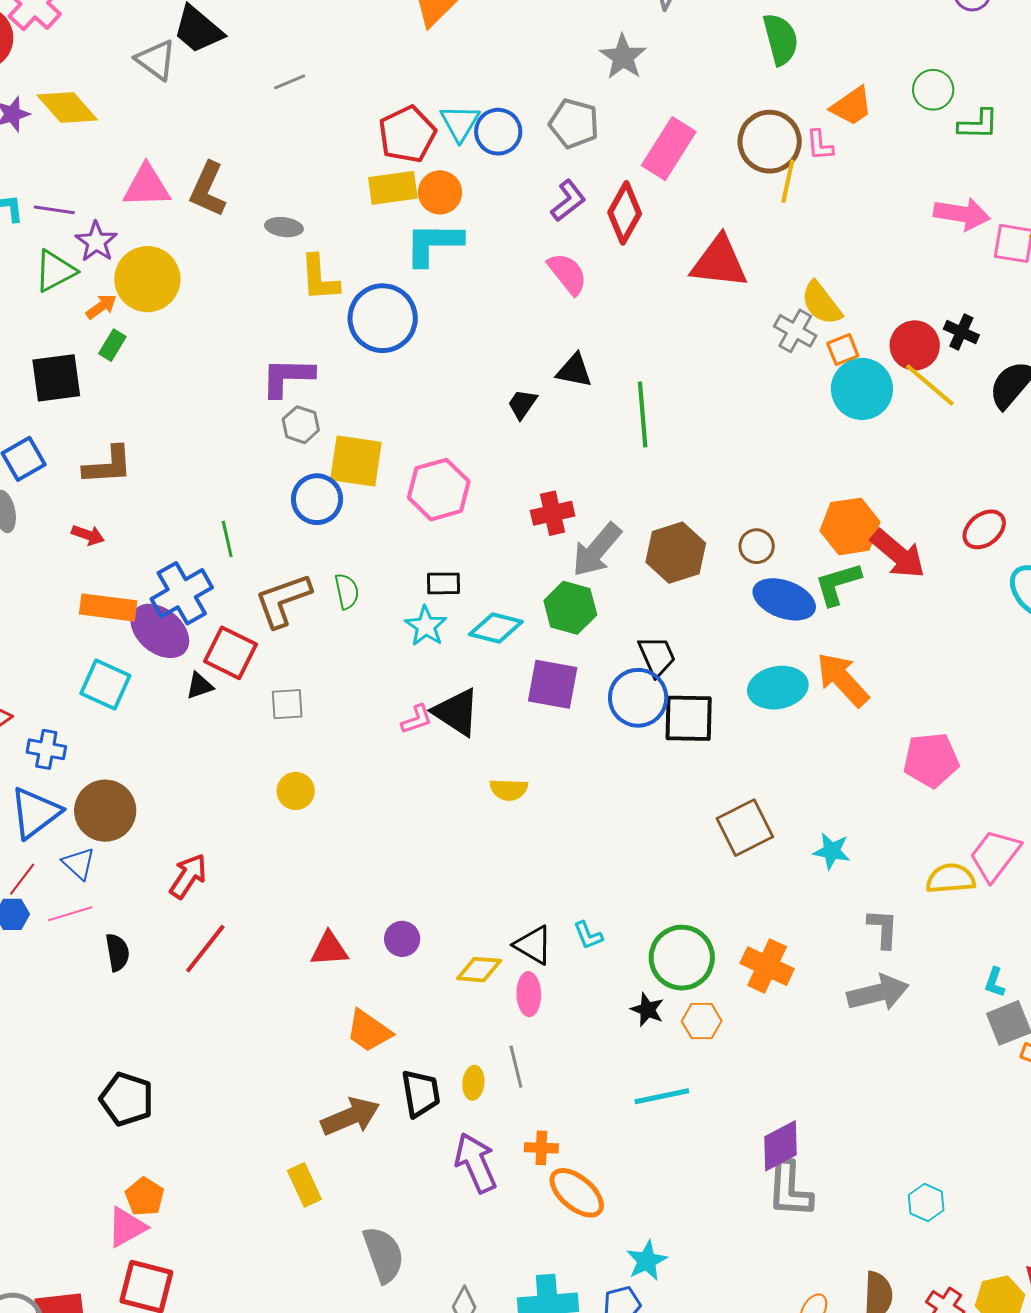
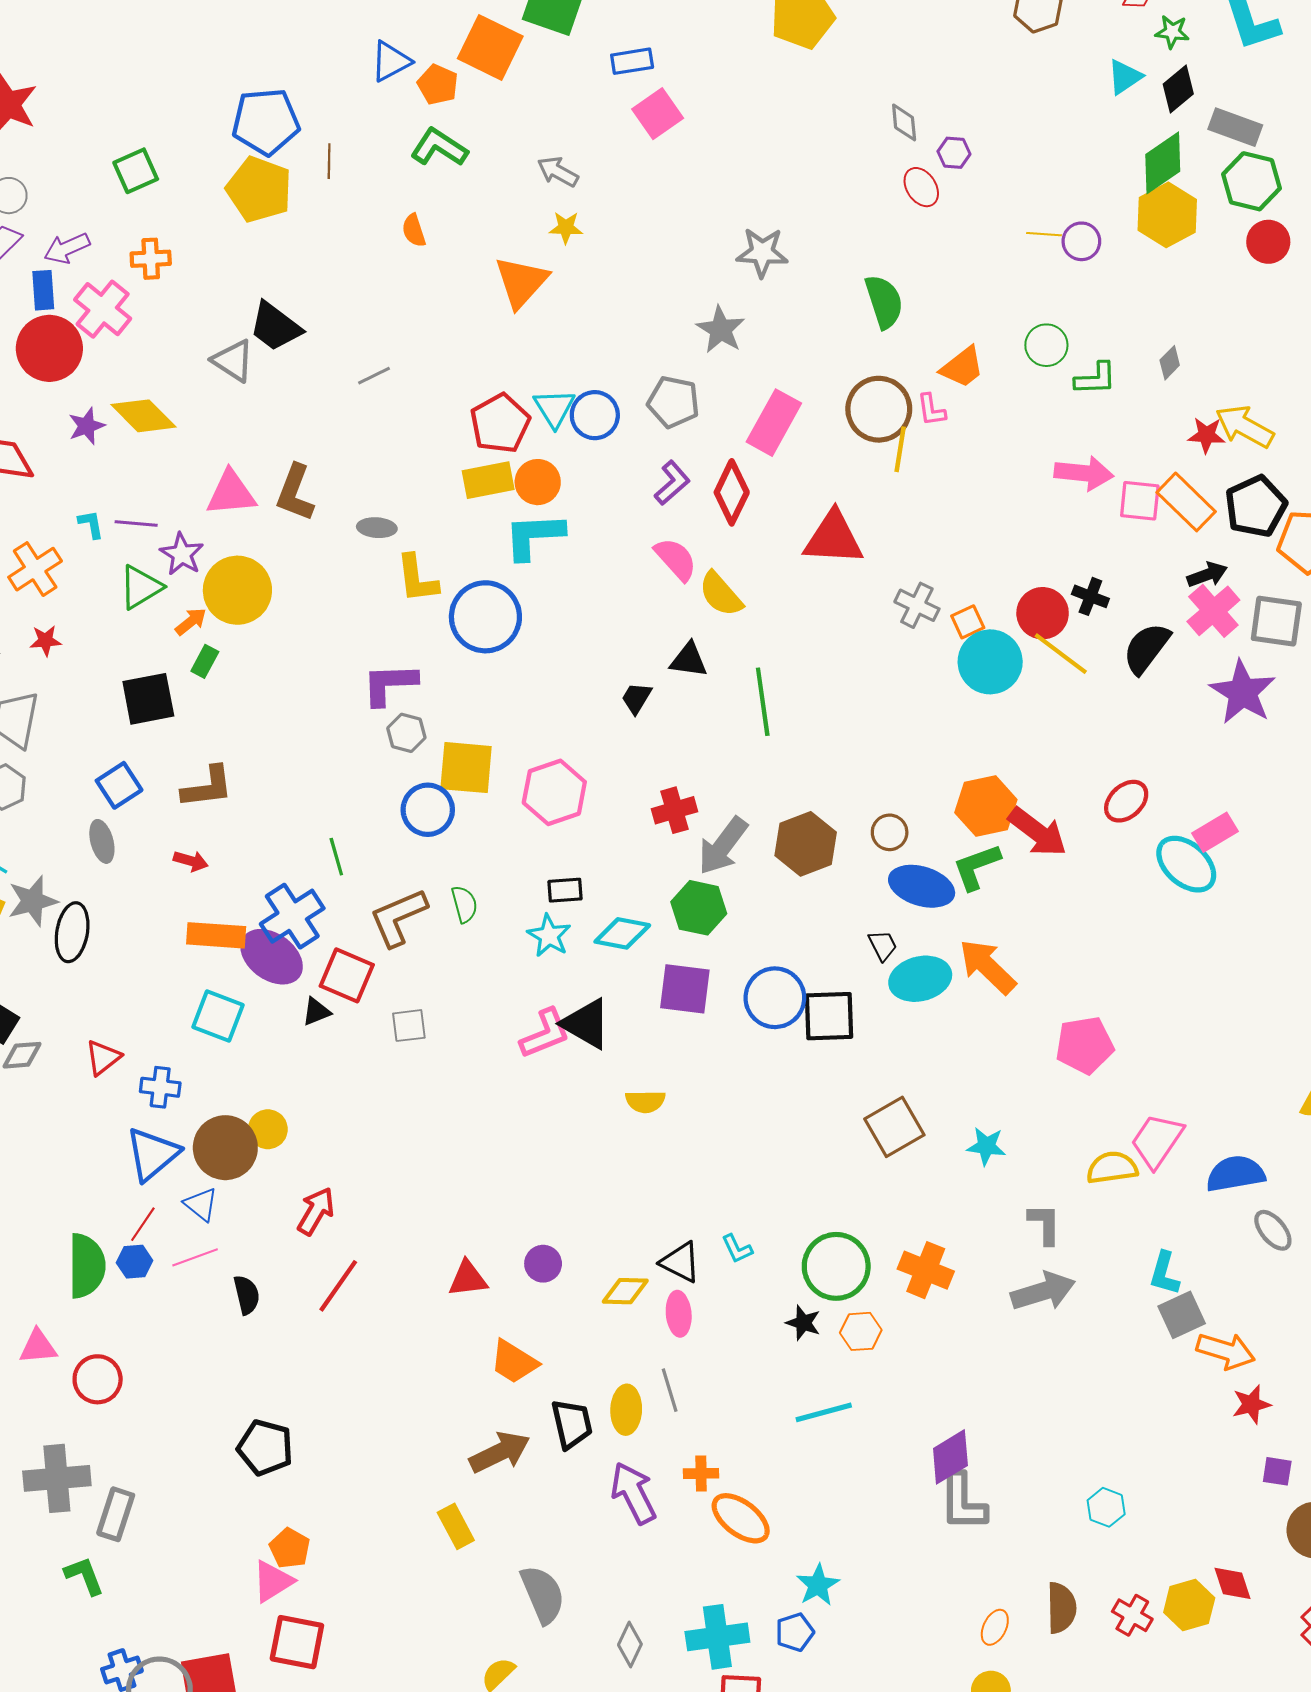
yellow semicircle: (821, 303) -> (721, 594), moved
black trapezoid: (657, 656) -> (883, 945), moved, size x0.7
pink L-shape: (417, 719) -> (545, 1034), size x1.6
yellow circle: (296, 791) -> (268, 1129), moved
cyan L-shape: (995, 982) -> (1164, 1273), size x1.4
yellow ellipse: (473, 1083) -> (626, 1410), size x1.4

